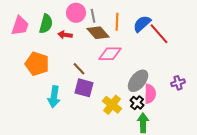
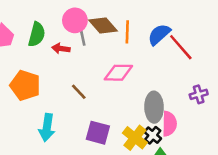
gray line: (93, 16) -> (83, 37), moved
brown diamond: (98, 33) -> (103, 26), moved
gray ellipse: (138, 81) -> (154, 107), turned -40
purple cross: (178, 83) -> (199, 94), moved
purple square: (84, 88) -> (98, 133), moved
yellow cross: (112, 105) -> (135, 138), moved

